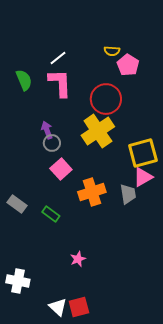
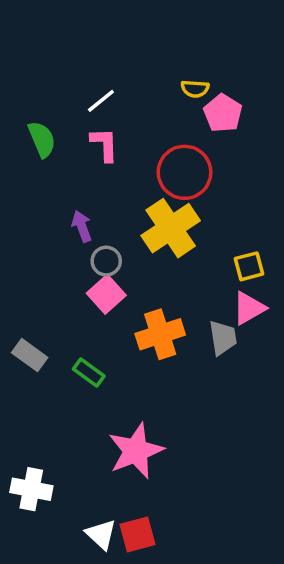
pink L-shape: (60, 83) -> (104, 144), size x0.7
gray circle: (52, 143) -> (106, 261), moved
yellow square: (143, 153) -> (249, 266), size x0.6
pink star: (78, 259) -> (136, 451), size x2.0

